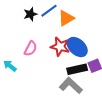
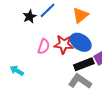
orange triangle: (66, 18) -> (81, 15), moved
pink semicircle: (31, 49) -> (44, 46), moved

